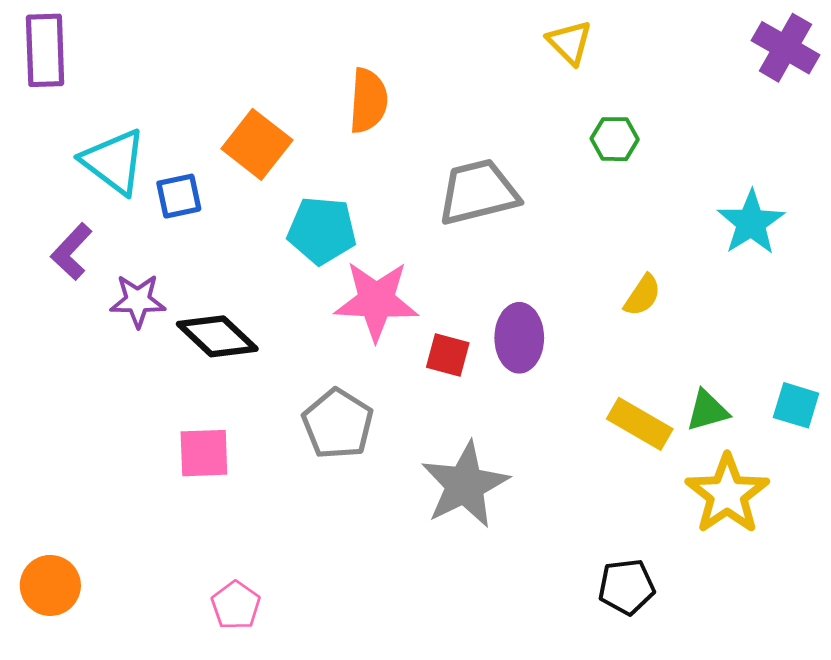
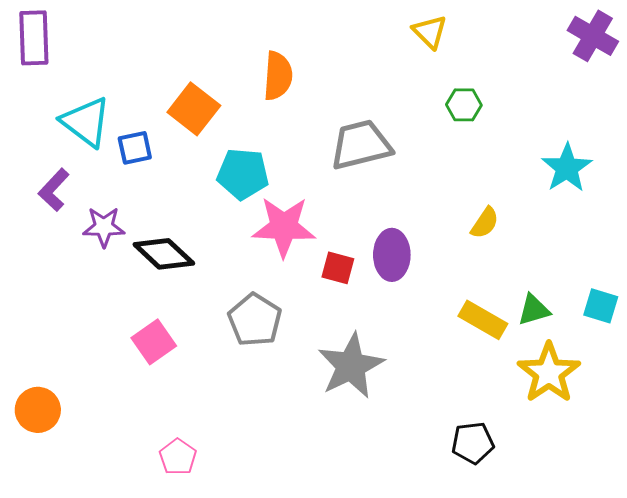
pink square: (204, 453) -> (154, 342), turned -33
orange circle: (50, 585) -> (38, 410), moved

